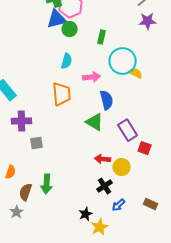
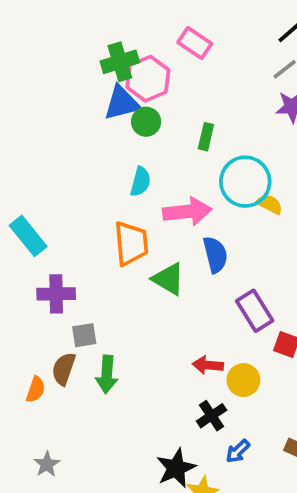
pink arrow: (92, 77) -> (187, 212), size x1.4
green triangle: (95, 122) -> (169, 279), moved
green arrow: (47, 184) -> (107, 374), moved
brown semicircle: (26, 192) -> (64, 369), moved
black star: (86, 214) -> (176, 468), size x1.5

